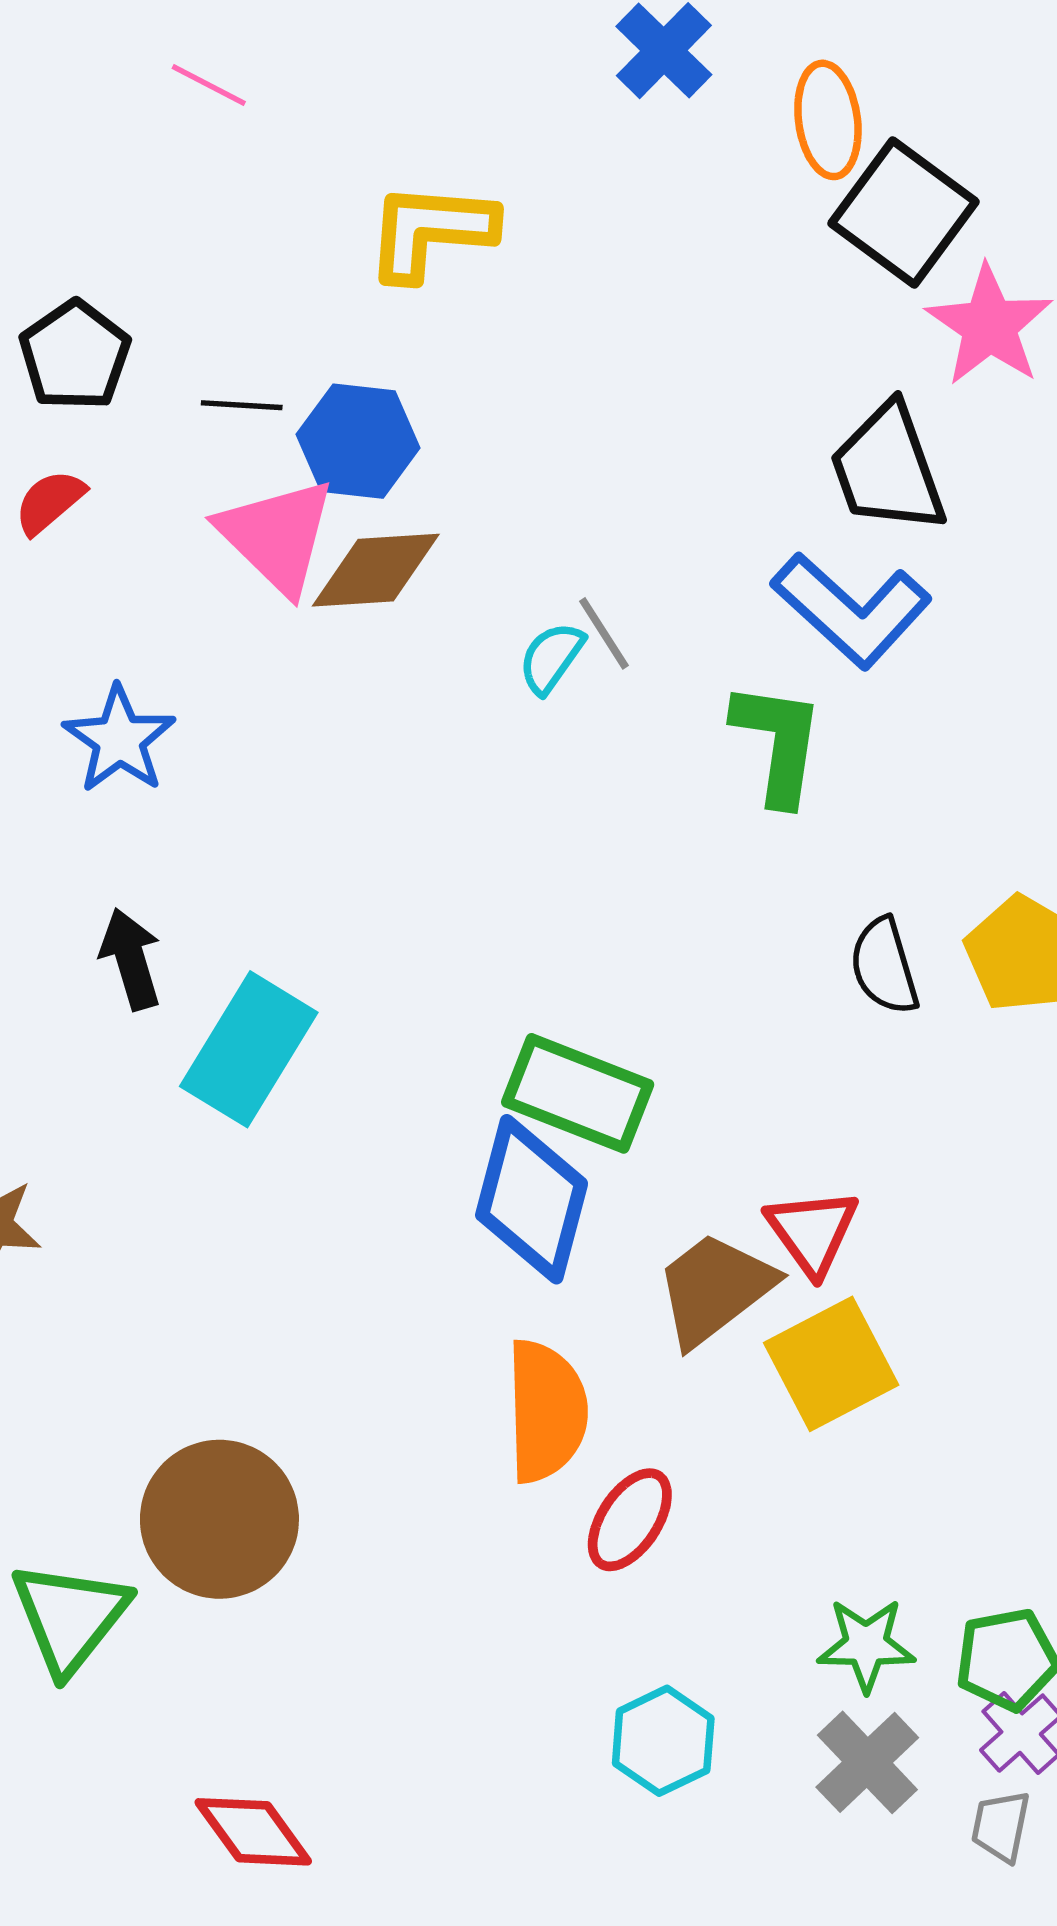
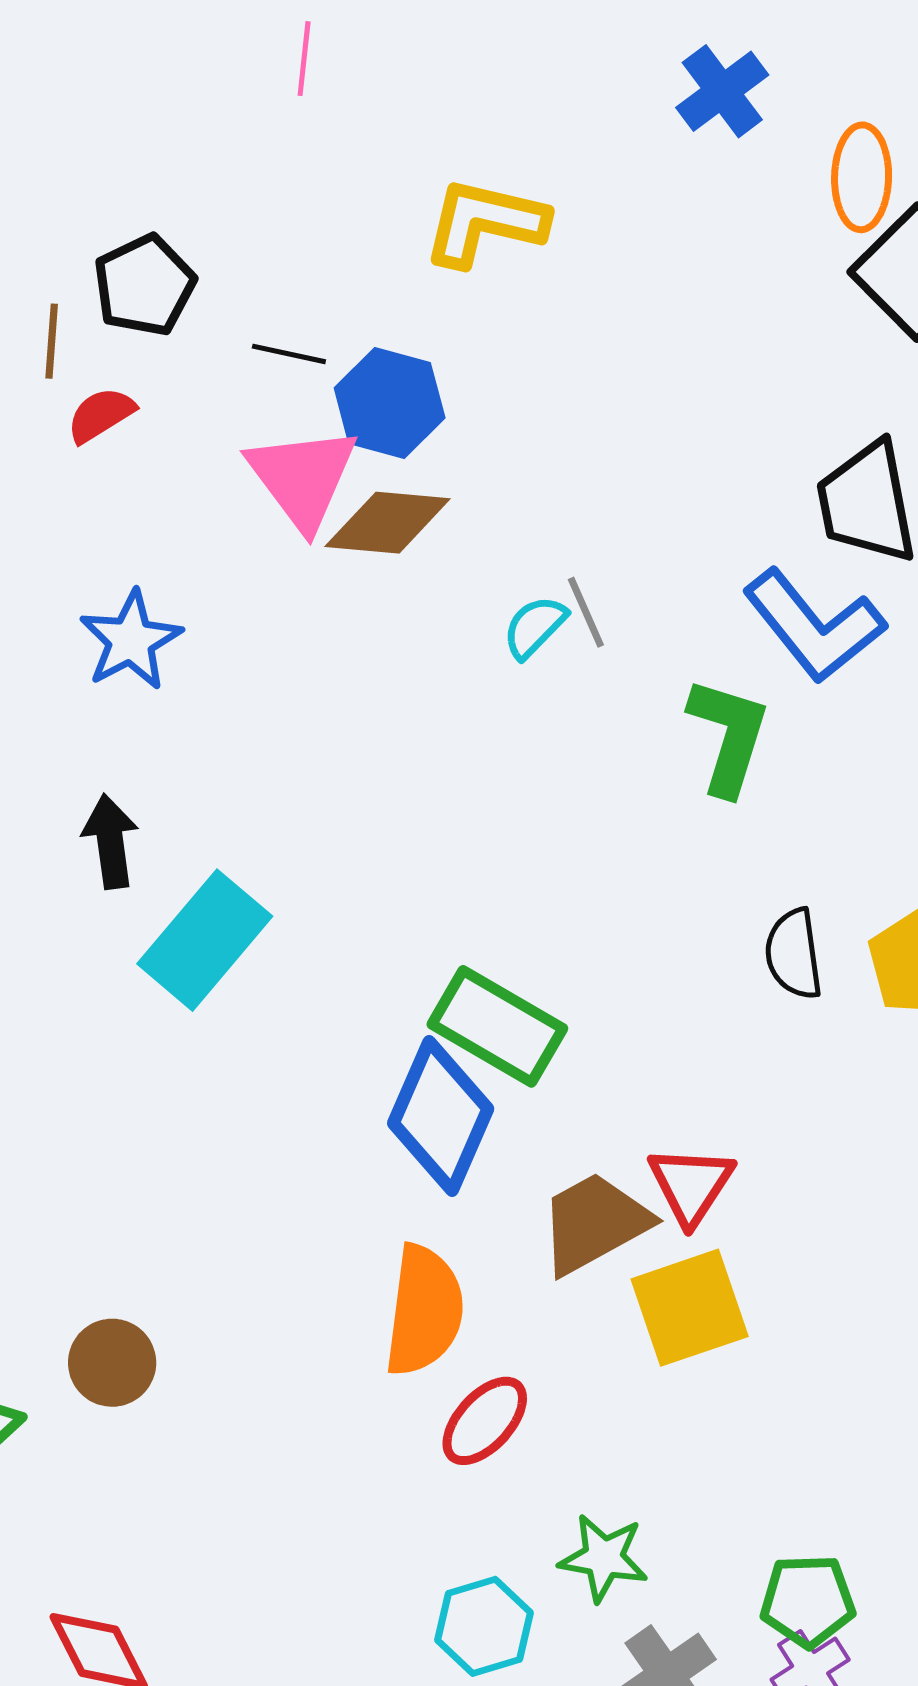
pink line: (209, 85) -> (304, 59), turned 60
brown circle: (219, 1519) -> (112, 1363), size x0.6
green star: (866, 1645) -> (604, 1558), moved

